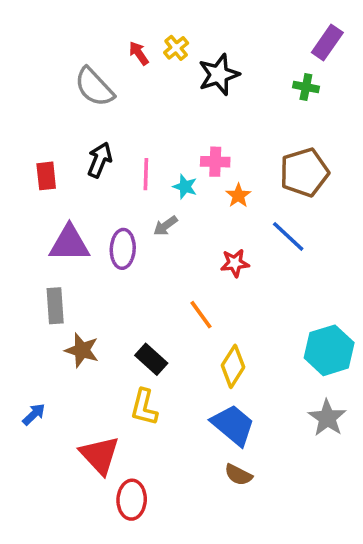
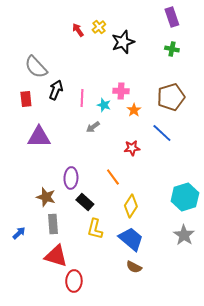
purple rectangle: (327, 43) -> (172, 17), moved, turned -54
gray semicircle: (94, 87) -> (36, 67), moved
purple ellipse: (123, 249) -> (71, 178), moved
gray rectangle: (55, 306) -> (53, 224), moved
yellow L-shape: (144, 407) -> (95, 229), moved
red triangle: (100, 455) -> (56, 256), turned -30

